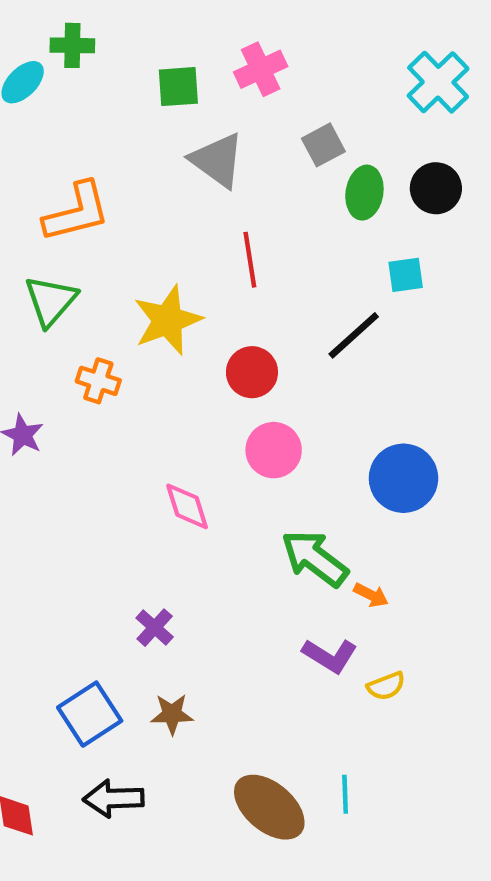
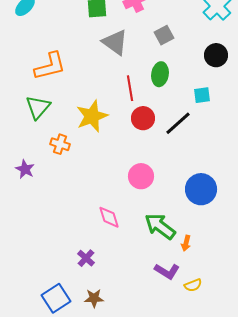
green ellipse: (364, 193) -> (160, 74), moved
red circle: (252, 372) -> (143, 118), moved
pink diamond: (187, 506) -> (109, 217), moved
orange arrow: (371, 595) -> (186, 243), turned 77

